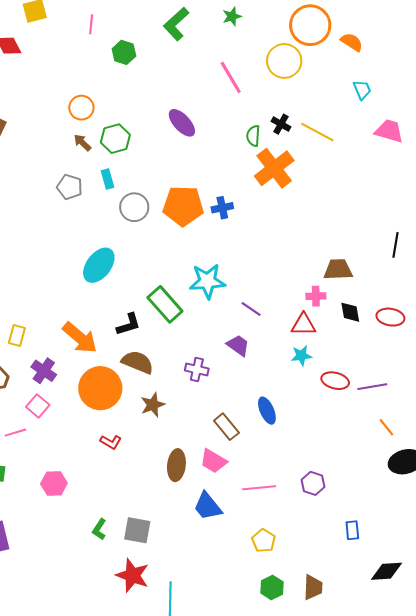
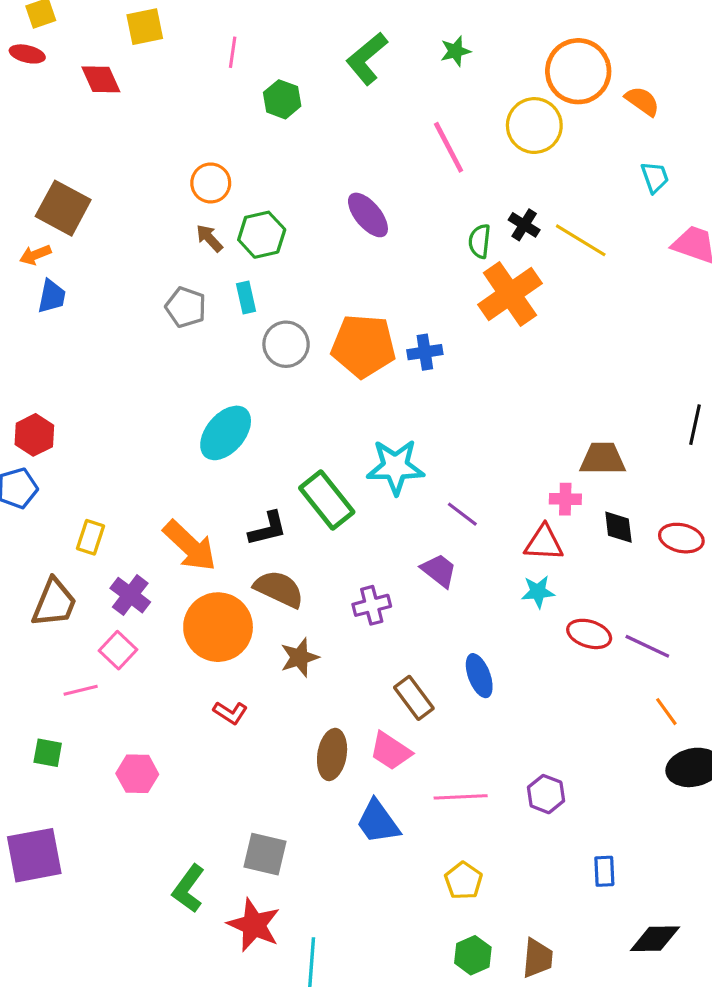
purple cross: (197, 370) -> (372, 605), turned -30
purple line: (372, 387) -> (647, 646), turned 32
green L-shape: (99, 529) -> (188, 889), moved, size x1.4

